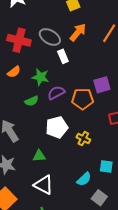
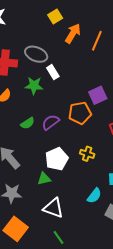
orange arrow: (78, 32) -> (73, 33), moved
green star: (40, 77) -> (34, 86), moved
purple semicircle: (56, 93) -> (51, 122), moved
white pentagon: (57, 127) -> (57, 159), moved

